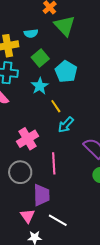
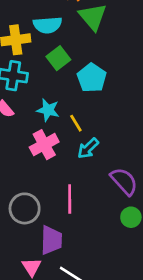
cyan semicircle: (31, 33) -> (48, 25), size x1.5
cyan star: (40, 86) -> (48, 110), moved, turned -30
pink cross: (27, 139) -> (44, 145), moved

